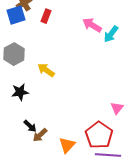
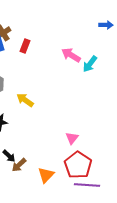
pink triangle: (117, 108) -> (72, 138), moved

